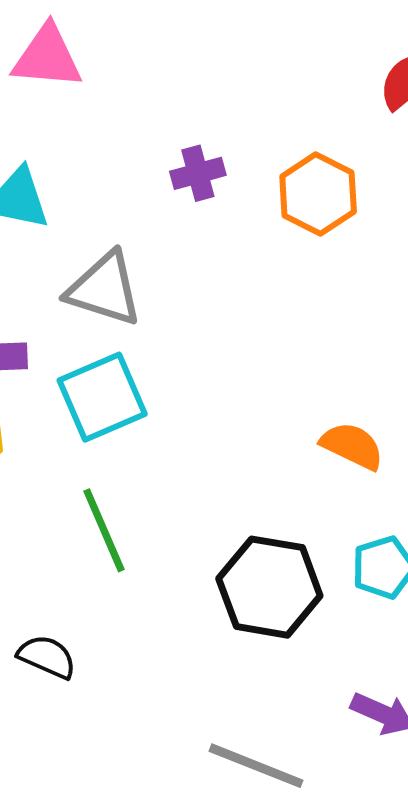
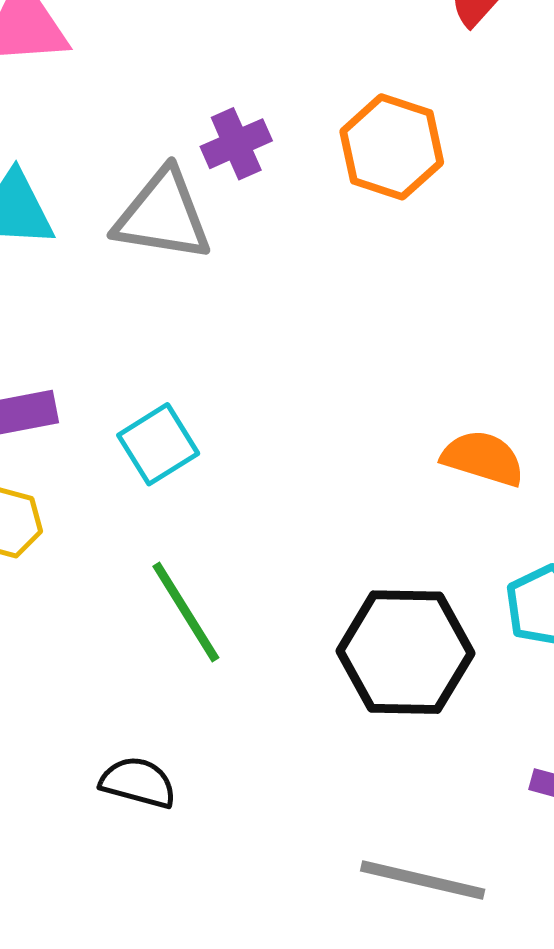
gray triangle: (104, 289) -> (163, 215), moved
cyan square: (102, 397) -> (158, 444), size x0.7

